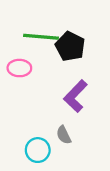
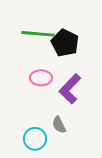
pink ellipse: (19, 68) -> (41, 78), moved

